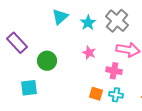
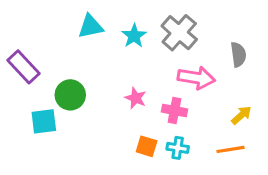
cyan triangle: (60, 17) -> (90, 26), turned 30
pink star: (89, 53) -> (136, 98), moved
cyan square: (29, 88) -> (44, 121), moved

